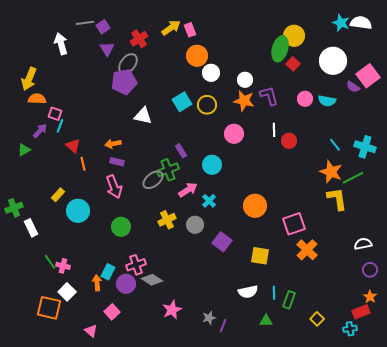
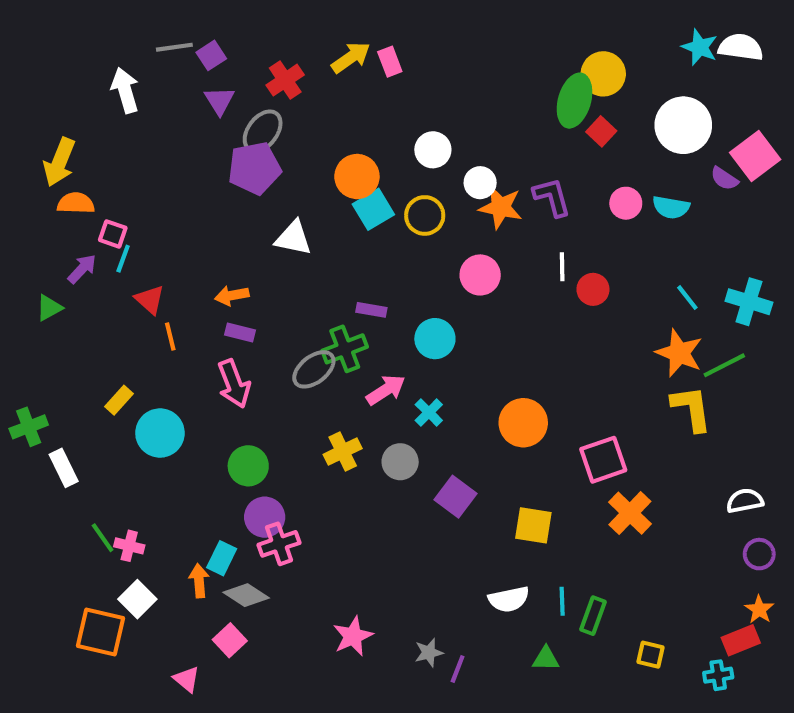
orange circle: (197, 56) -> (357, 176), moved
white circle: (245, 80) -> (480, 183), moved
purple rectangle: (181, 151) -> (371, 310), turned -48
gray diamond: (152, 280) -> (246, 595), moved
purple circle: (126, 284) -> (265, 517), moved
yellow square: (317, 319) -> (650, 655), turned -32

